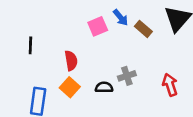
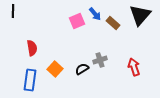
black line: (30, 45) -> (13, 11), moved
red semicircle: (71, 61) -> (32, 48), moved
black semicircle: (104, 87) -> (82, 69), turned -32

